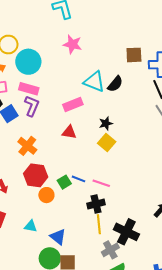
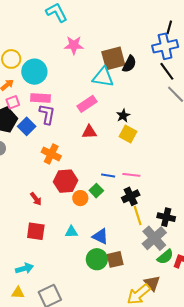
brown square: (134, 55) -> (113, 58), moved, size x1.4
black semicircle: (115, 84) -> (129, 64), moved
green square: (64, 182) -> (96, 191), moved
black cross: (126, 232) -> (166, 217), size x0.7
gray cross: (110, 250) -> (154, 238), size x1.4

